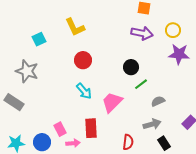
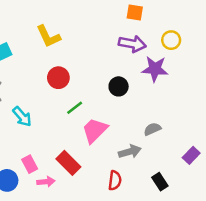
purple star: (179, 54) -> (155, 69), moved
green line: (141, 84) -> (75, 108), moved
cyan arrow: (84, 91) -> (22, 117), moved
gray arrow: (152, 124) -> (130, 152), moved
red rectangle: (91, 128) -> (68, 163), turned -42

